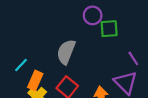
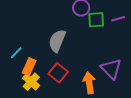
purple line: (133, 58) -> (118, 19), moved, turned -72

